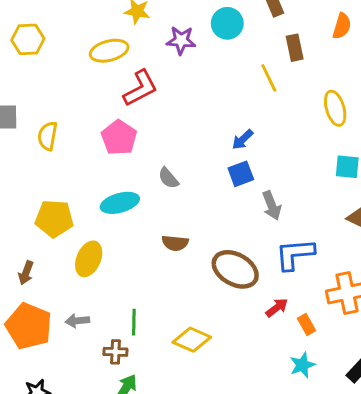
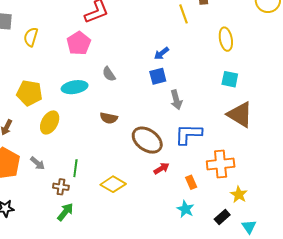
red arrow: (277, 308) -> (161, 168), moved
gray arrow: (77, 321) -> (38, 163), turned -140
cyan star: (302, 365) -> (185, 209), turned -30

